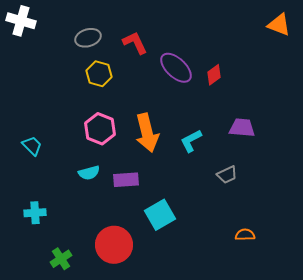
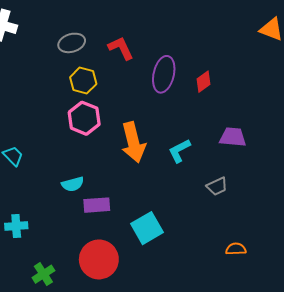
purple ellipse: (176, 68) -> (164, 74), turned 60
pink hexagon: (100, 129) -> (84, 118), moved
purple rectangle: (126, 180) -> (97, 205), moved

